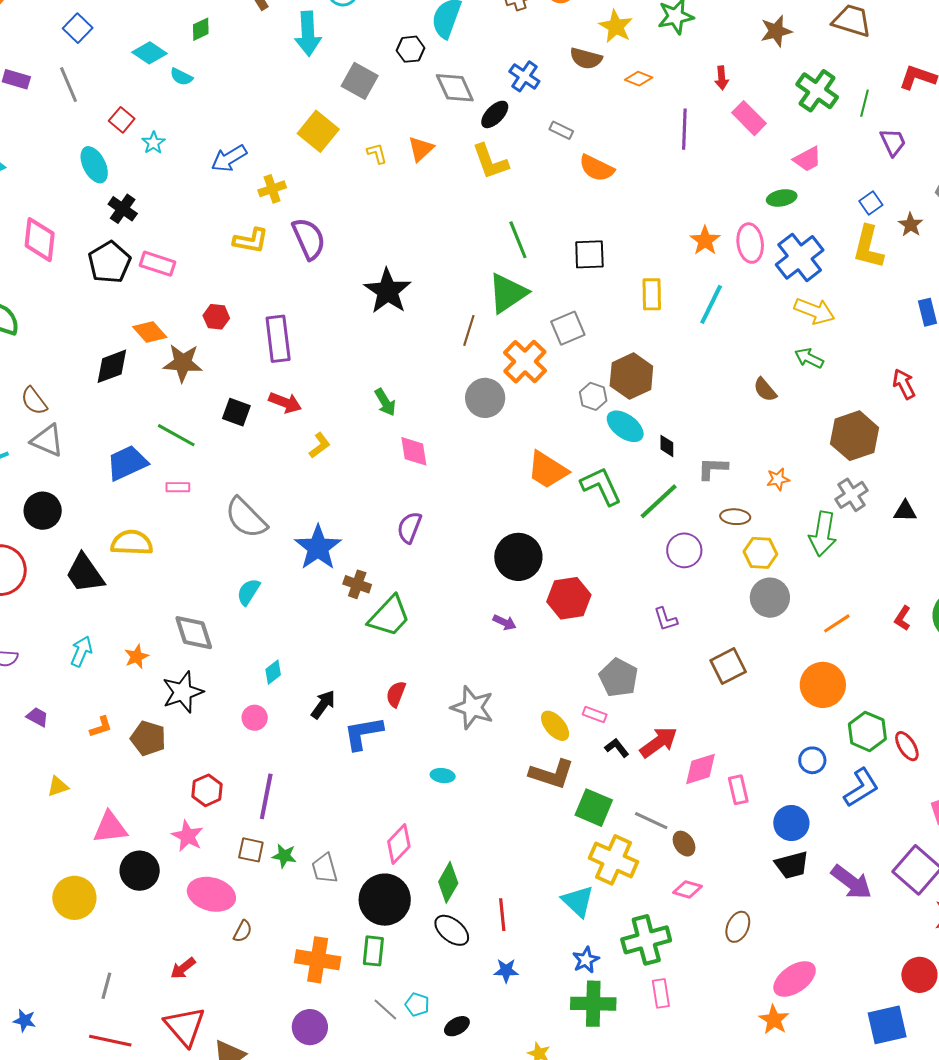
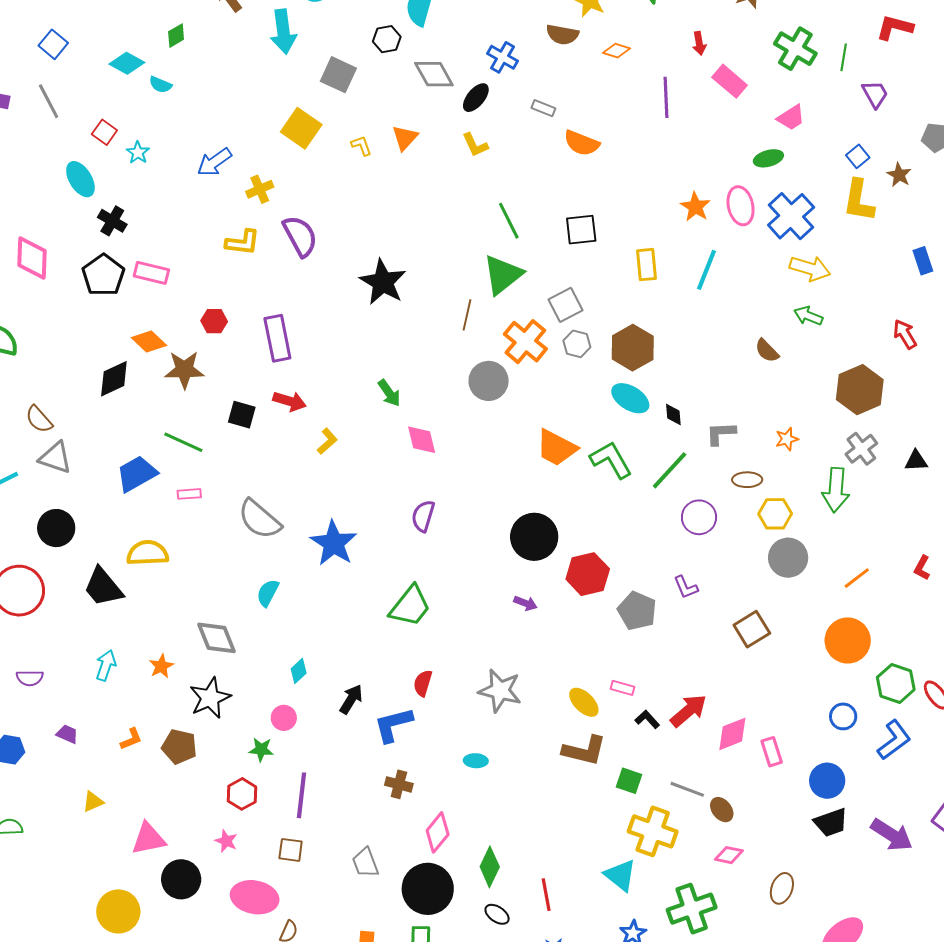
yellow L-shape: (490, 162) -> (475, 145), size x0.7
gray hexagon: (593, 396) -> (577, 344), moved
brown cross: (357, 584) -> (399, 784), moved
gray pentagon: (618, 678) -> (637, 611), moved
green square: (594, 808) -> (629, 781), size x0.7
pink star: (187, 836) -> (226, 841), size x0.7
green star: (284, 856) -> (261, 750), moved
black ellipse: (452, 930) -> (497, 914), size x0.7

